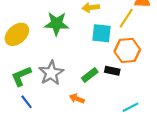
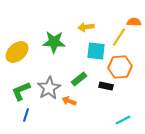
green rectangle: (90, 75) -> (79, 79), moved
orange arrow: (77, 99) -> (69, 101), moved
blue line: (27, 102) -> (26, 115), turned 56

